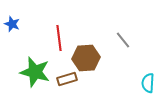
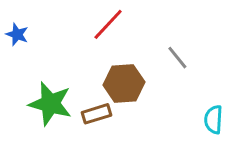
red line: (59, 38) -> (108, 24), moved, turned 50

